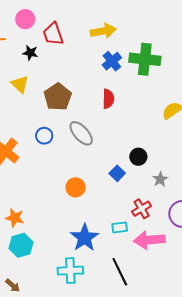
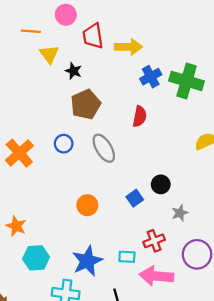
yellow arrow: (103, 31) -> (128, 47), moved
black star: (30, 53) -> (73, 71), moved
yellow triangle: (20, 84) -> (49, 54), moved
cyan hexagon: (21, 245) -> (36, 258), moved

